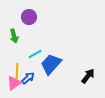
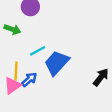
green arrow: (14, 36) -> (12, 29), turned -56

